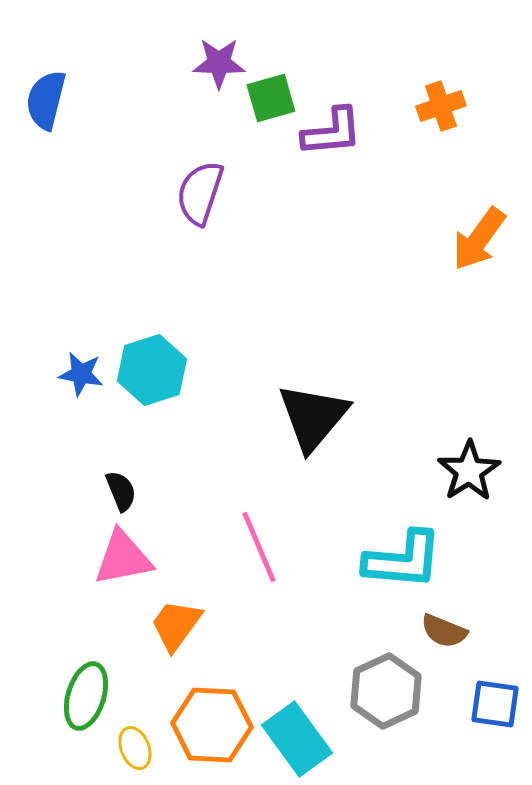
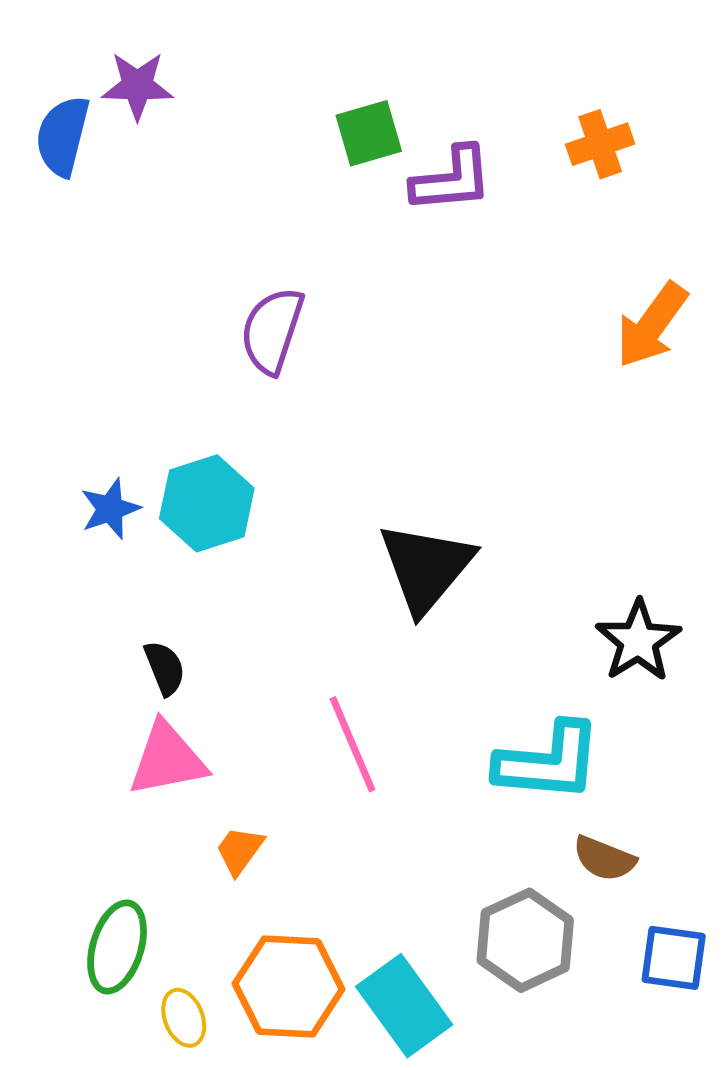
purple star: (219, 63) -> (137, 86), moved
purple semicircle: (200, 193) -> (272, 331), moved
blue star: (81, 374) -> (110, 509), turned -30
orange trapezoid: (176, 625) -> (240, 850), size x0.7

